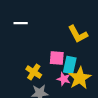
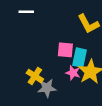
yellow cross: (34, 72) -> (35, 76), moved

